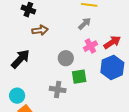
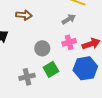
green square: (79, 77) -> (51, 69), turned -35
gray cross: (58, 89) -> (27, 77), turned -35

